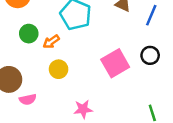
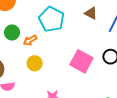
pink square: (115, 63) -> (81, 61), turned -35

